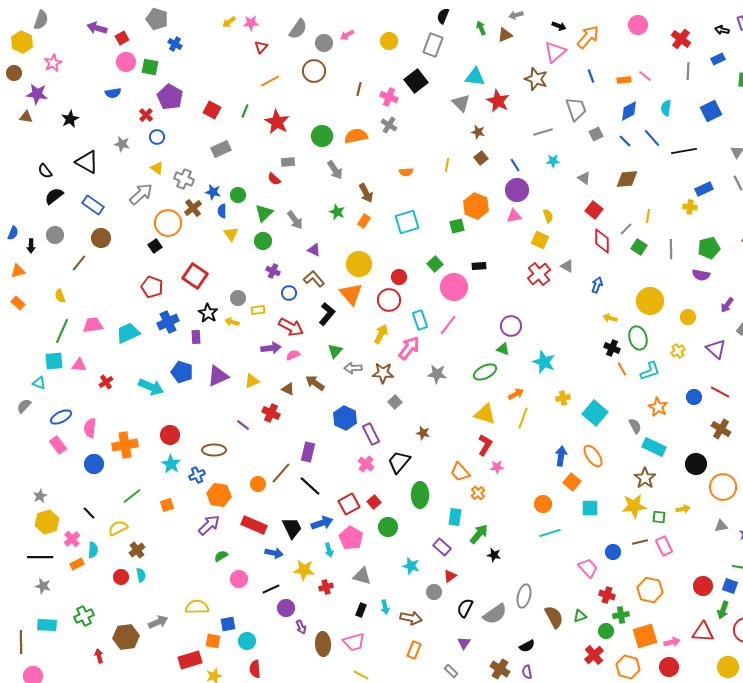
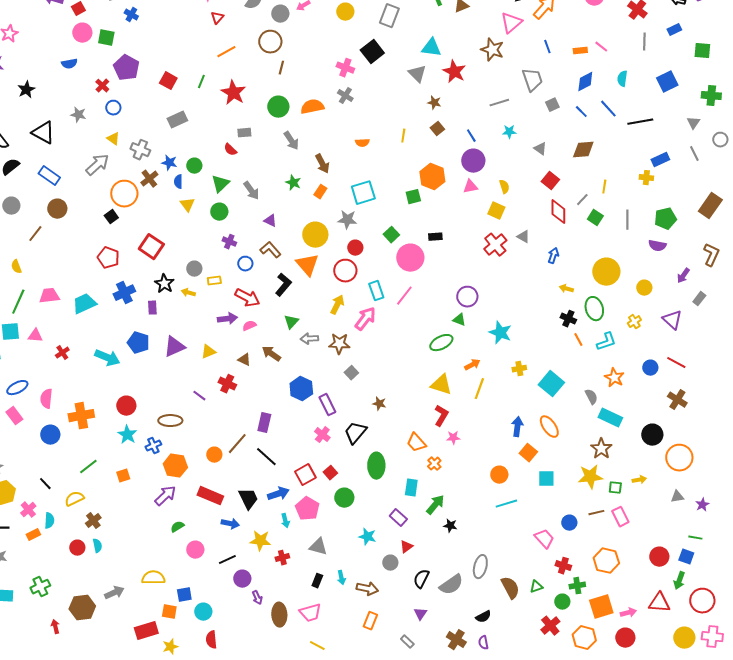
brown line: (359, 89) -> (281, 68), moved
gray star: (437, 374) -> (347, 220), moved

